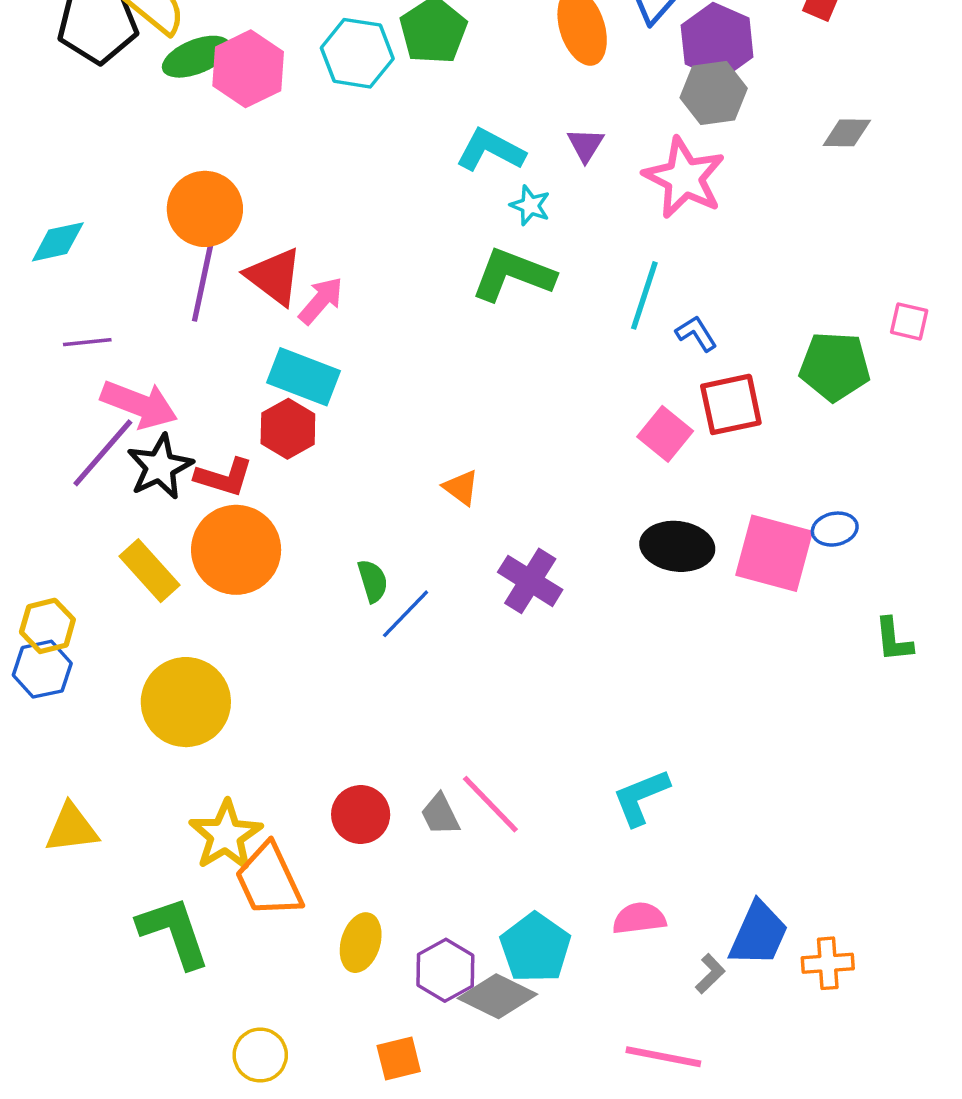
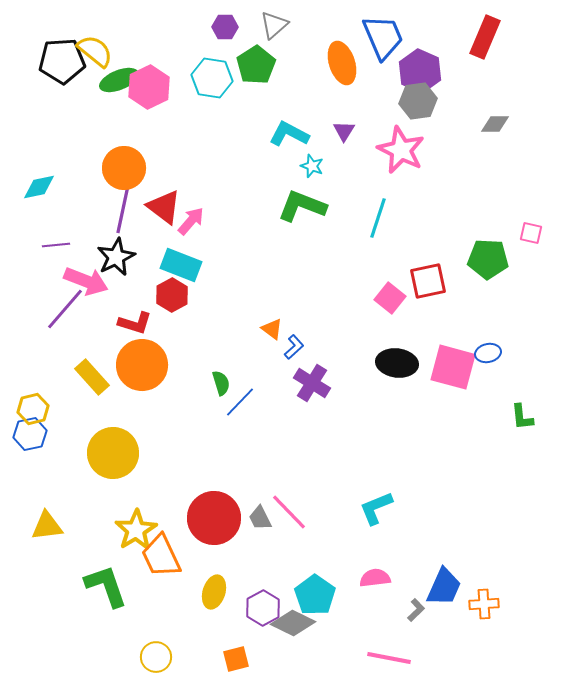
blue L-shape: (696, 334) -> (294, 347), moved, turned 80
black star: (160, 467) -> (116, 257), moved
red circle: (361, 815) -> (214, 518), size x1.6

